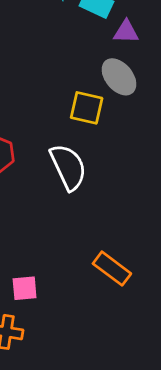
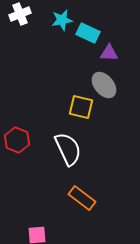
orange rectangle: (112, 269) -> (82, 198), moved

